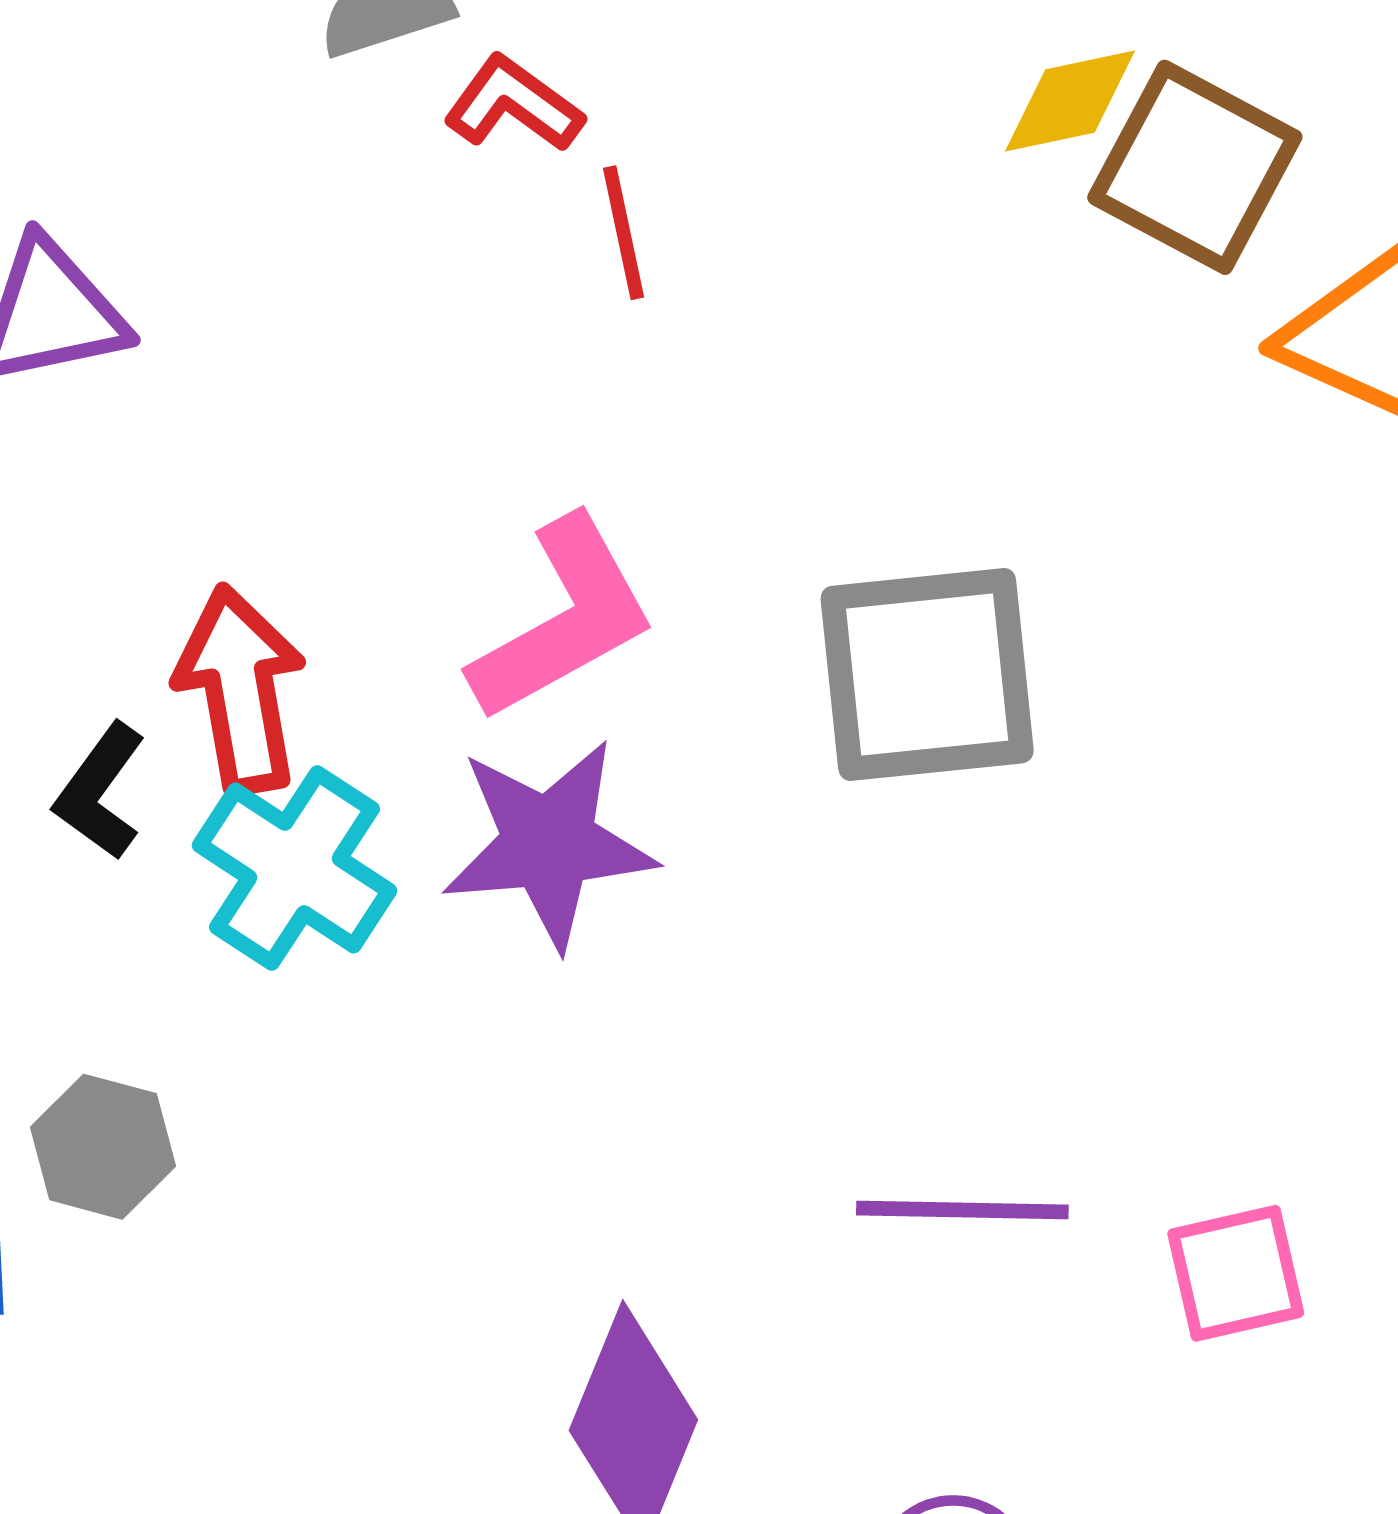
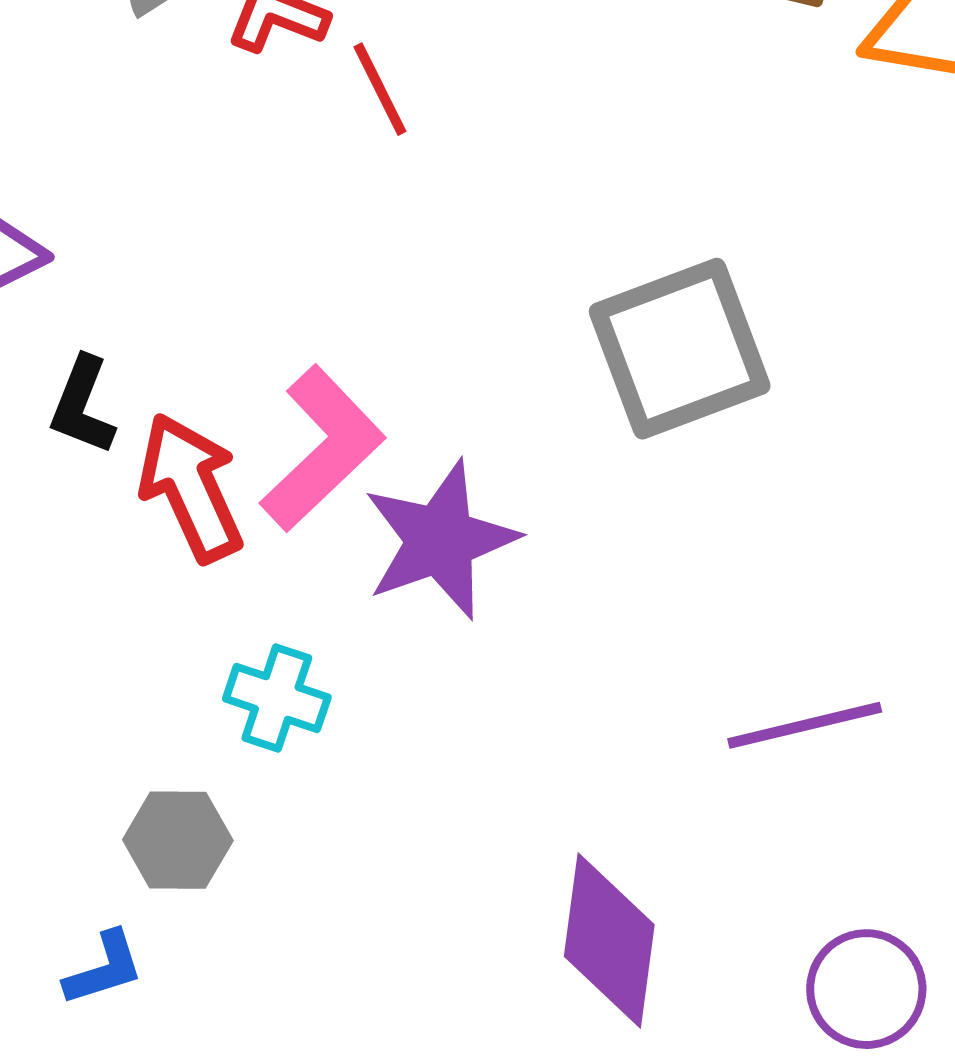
pink L-shape: (563, 619) -> (322, 449), moved
black L-shape: (100, 791) -> (82, 406), moved
cyan cross: (295, 868) -> (277, 698), moved, size x0.7

